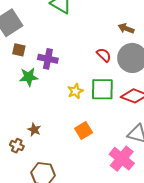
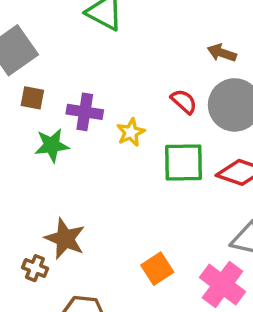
yellow star: (75, 91) -> (131, 132), moved
brown star: (34, 130) -> (65, 239), size x1.6
orange square: (84, 130) -> (157, 269), moved

